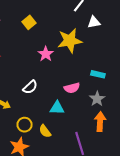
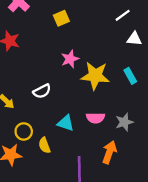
yellow star: (70, 41) -> (95, 76), moved
cyan rectangle: (98, 74) -> (130, 76), moved, turned 32
pink semicircle: (72, 88) -> (95, 118), moved
gray star: (97, 99) -> (124, 122), moved

